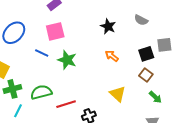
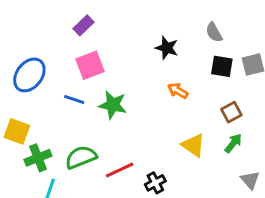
gray semicircle: (141, 20) -> (214, 32), turned 40
black square: (146, 54) -> (222, 66), moved, turned 35
brown square: (146, 75) -> (231, 112), turned 32
green arrow: (155, 97) -> (233, 143), moved, turned -88

